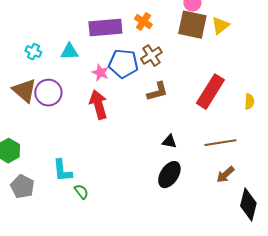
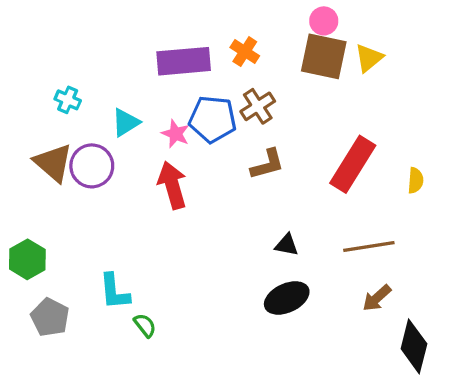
cyan triangle: (69, 52) -> (126, 122), moved, turned -30
black ellipse: (169, 175) -> (287, 298), turned 32

